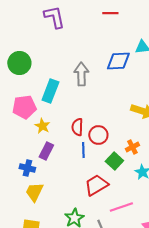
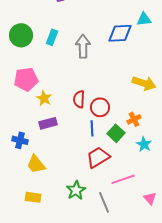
cyan rectangle: (50, 91) -> (52, 37), moved, size x0.7
blue line: (83, 150) -> (92, 128), moved
purple rectangle: (46, 151) -> (48, 123), turned 48
blue cross: (27, 168) -> (20, 140), moved
yellow trapezoid: (34, 192) -> (36, 164), turned -65

